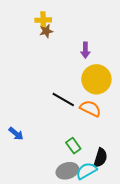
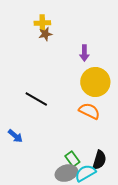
black line: (63, 99) -> (36, 99), moved
green rectangle: (73, 146) -> (72, 159), moved

